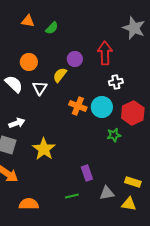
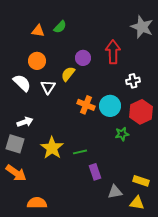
orange triangle: (28, 21) -> (38, 31), moved
white cross: (116, 82) -> (133, 81), moved
green line: (72, 196) -> (80, 152), moved

